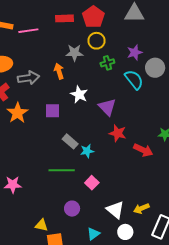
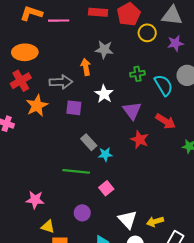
yellow circle: (97, 41) -> (147, 33), moved
purple star: (135, 52) -> (175, 43), moved
green cross: (107, 63) -> (137, 74), moved
gray arrow: (28, 78) -> (61, 82), moved
red arrow: (143, 150) -> (166, 121), moved
pink star: (13, 185) -> (35, 200), moved

